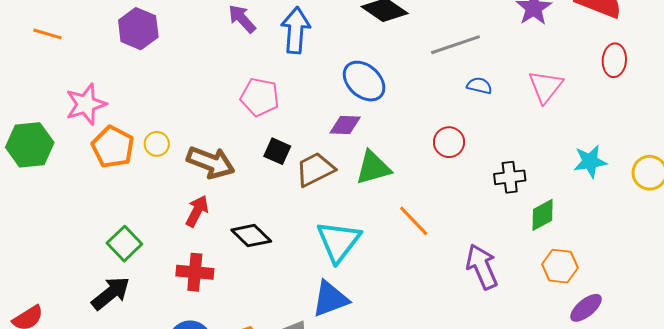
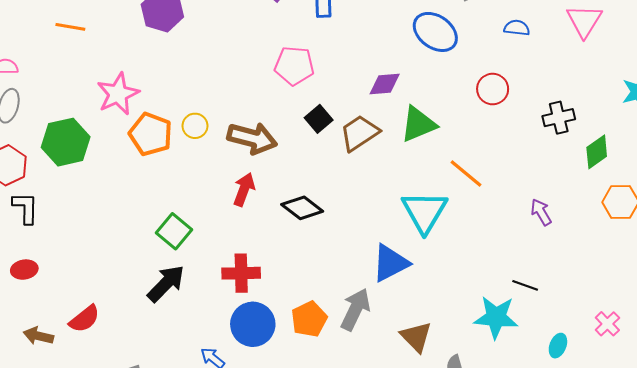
blue ellipse: (364, 81) -> (435, 32), moved
black square: (277, 151) -> (319, 119), turned 32
cyan triangle: (339, 241) -> (424, 212), moved
purple arrow: (482, 267) -> (541, 212), size x0.6
red cross: (195, 272) -> (241, 273), moved

